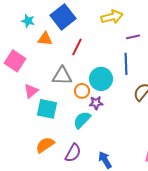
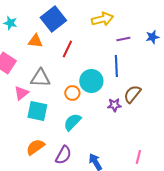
cyan star: (28, 21) -> (10, 23), moved
gray triangle: (62, 76) -> (40, 78), moved
purple star: (96, 103) -> (114, 105), moved

